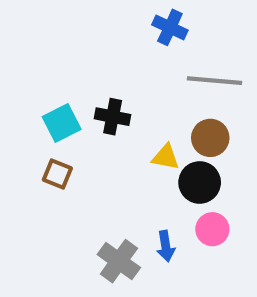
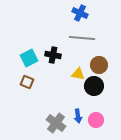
gray line: (214, 81) -> (82, 38), moved
pink circle: (212, 229) -> (96, 120), moved

